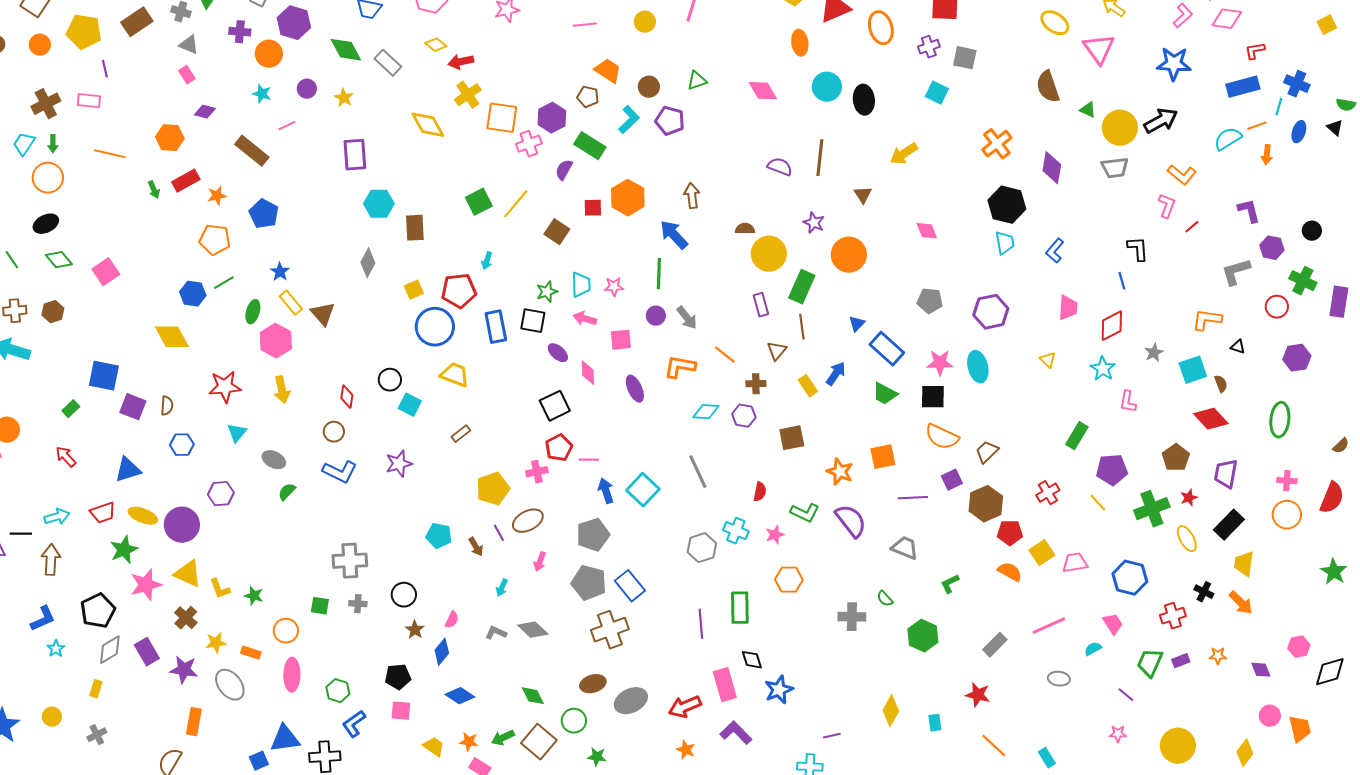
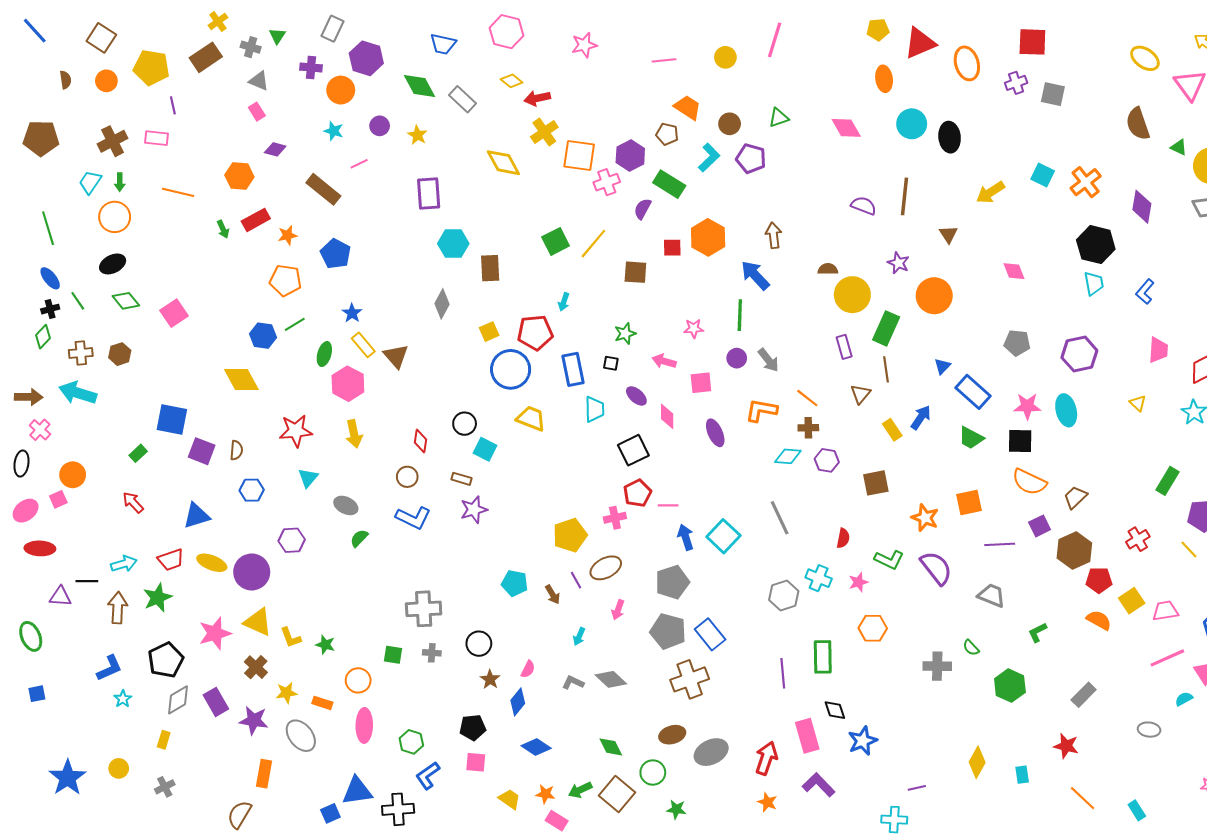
cyan square: (937, 93) -> (1043, 175), moved
brown square: (557, 232) -> (635, 272), turned -30
cyan trapezoid: (581, 285) -> (594, 409), moved
black square: (533, 321) -> (611, 363), size x0.6
brown cross: (756, 384) -> (808, 428), moved
brown rectangle: (461, 434) -> (461, 479), moved, turned 54
green star: (124, 550) -> (158, 598), moved
pink line: (1049, 626) -> (1167, 658), moved
red arrow: (685, 707) -> (766, 758), turned 132

